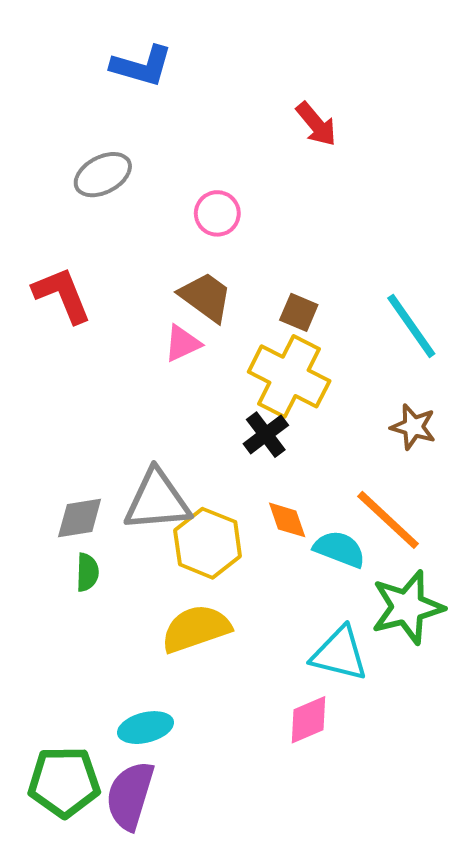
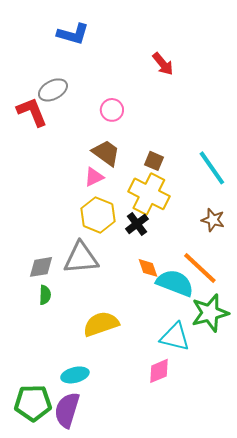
red L-shape: (62, 295) -> (32, 112), moved
yellow hexagon: (208, 543) -> (98, 215), moved
cyan semicircle: (340, 549) -> (175, 283), size x1.4

